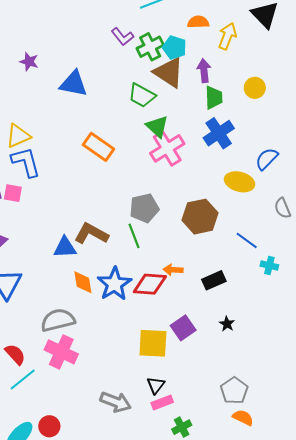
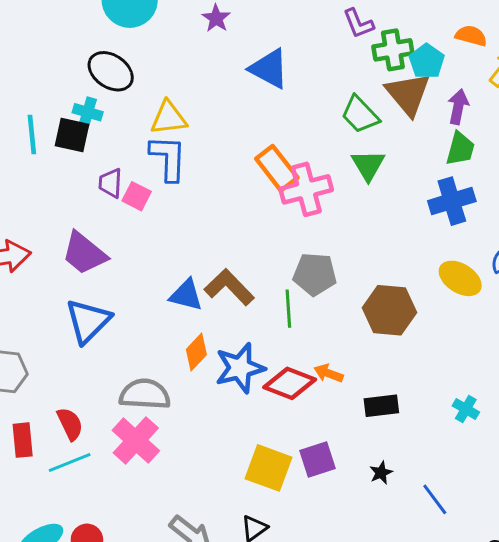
pink cross: (167, 148) -> (306, 189), moved
blue line: (247, 240) -> (435, 499), moved
orange diamond: (83, 282) -> (196, 352), turned 35

